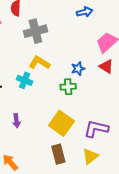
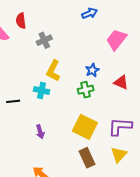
gray cross: (35, 31) -> (44, 40), size x0.7
yellow L-shape: (39, 63) -> (53, 71), turned -85
red triangle: (106, 66) -> (121, 82), moved

